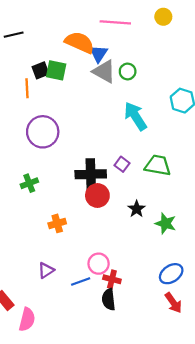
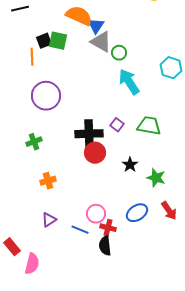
green circle: (128, 71) -> (119, 53), moved
orange cross: (57, 223) -> (48, 181), moved
blue ellipse: (171, 274) -> (137, 213), moved
blue line: (81, 282) -> (80, 230), turned 42
red arrow: (173, 303) -> (169, 211), moved

